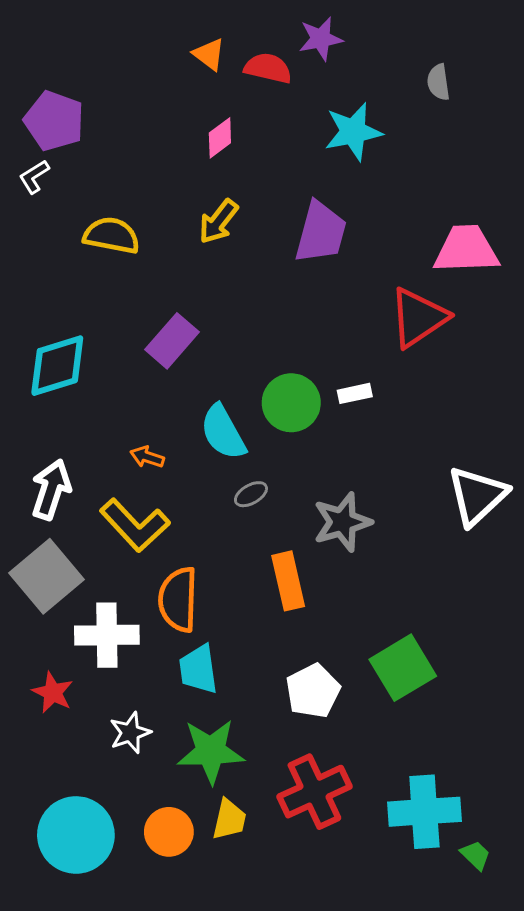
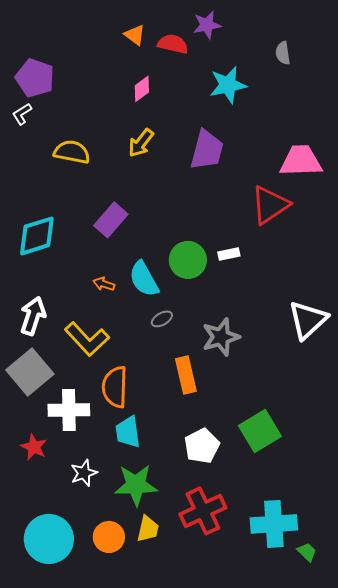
orange arrow: (147, 457) -> (104, 284), moved

